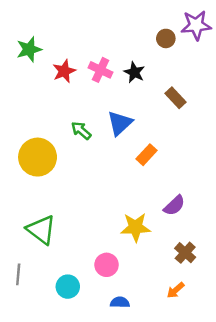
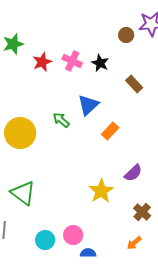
green arrow: (81, 130) -> (61, 120), moved
yellow star: (136, 227) -> (101, 191), turned -30
pink circle: (107, 265) -> (73, 235), moved

